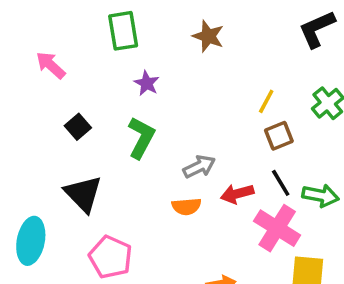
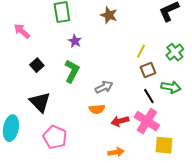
red arrow: (237, 194) -> (120, 121), moved
green arrow: (320, 196) -> (171, 87), moved

